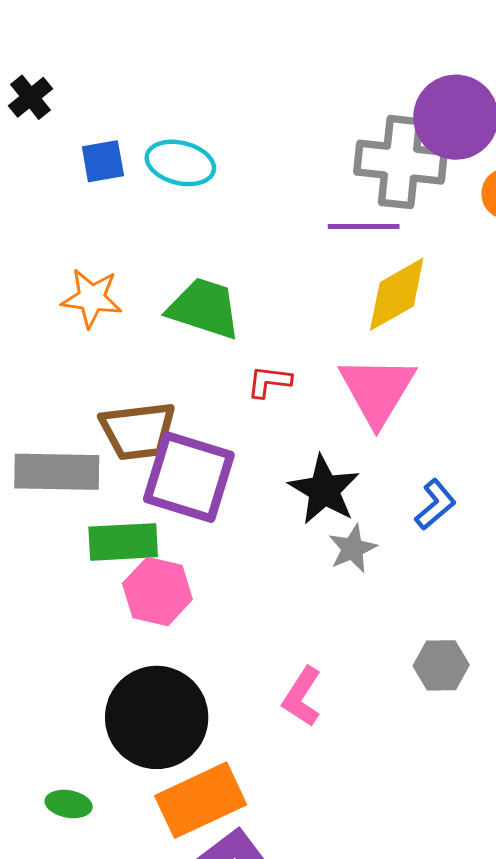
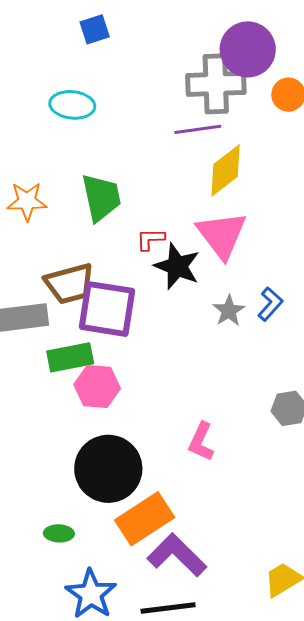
blue square: (103, 161) -> (95, 29), moved
green trapezoid: (204, 308) -> (101, 197), turned 68
black star: (324, 490) -> (177, 266), moved
gray star: (353, 549) -> (229, 311), moved

